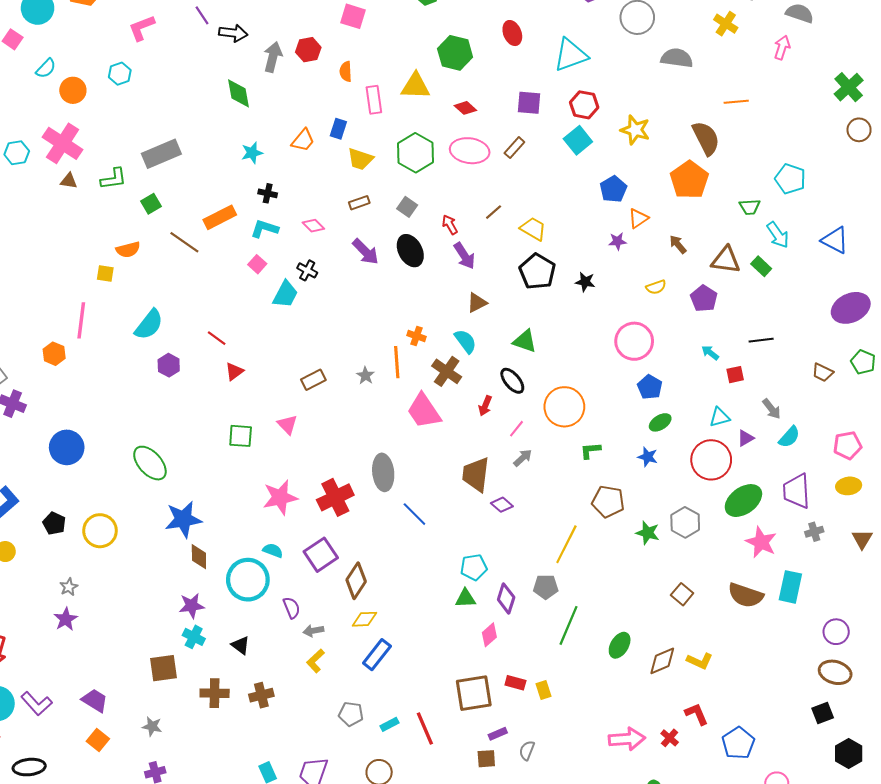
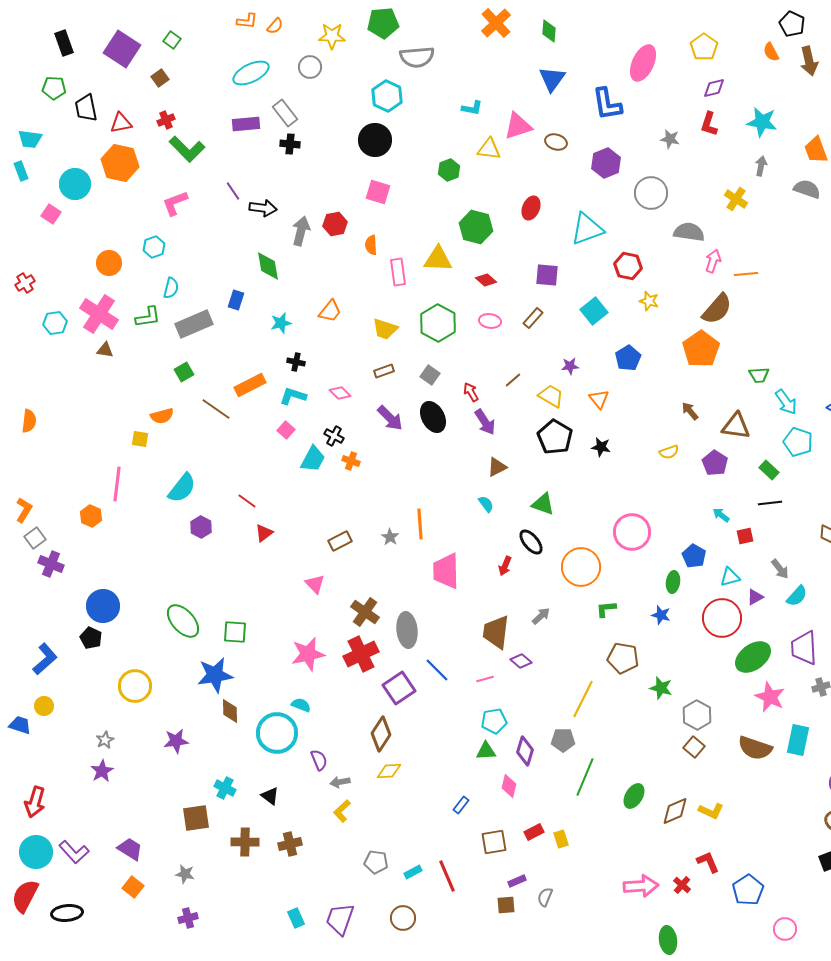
red ellipse: (512, 33) -> (531, 208), turned 45
pink arrow: (782, 48) -> (713, 261), moved
cyan semicircle: (46, 68) -> (171, 288), moved, turned -30
red hexagon: (584, 105) -> (628, 266), moved
blue rectangle: (338, 129) -> (236, 300), moved
yellow star: (635, 130) -> (649, 301), size x0.7
brown semicircle: (706, 138) -> (717, 309), turned 68
pink ellipse: (470, 151) -> (490, 321), size x0.6
green L-shape: (114, 179) -> (148, 317), moved
cyan pentagon: (790, 179) -> (798, 442), moved
orange triangle: (638, 218) -> (599, 399), moved, turned -35
purple star: (617, 241) -> (570, 366), moved
green rectangle: (761, 266) -> (769, 470), moved
orange cross: (417, 336) -> (351, 461), moved
cyan semicircle: (465, 341) -> (486, 504), size x0.7
pink circle: (634, 341) -> (632, 532), moved
brown cross: (447, 371) -> (365, 612), moved
blue pentagon: (650, 387) -> (694, 556), moved
pink trapezoid: (424, 411) -> (446, 571), turned 33
green ellipse: (660, 422) -> (673, 582), turned -50
pink line: (516, 429) -> (485, 679), moved, turned 36
green square: (241, 436) -> (235, 632), moved
gray hexagon: (685, 522) -> (697, 715), moved
black pentagon: (54, 523) -> (91, 638), moved
purple square: (321, 555) -> (399, 688), moved
purple star: (192, 606) -> (176, 741), moved
pink diamond: (489, 635) -> (509, 786), turned -35
blue rectangle: (377, 655) -> (461, 805), moved, size x0.6
red rectangle: (515, 683) -> (534, 832), turned -42
brown square: (474, 693) -> (494, 842), size x0.7

